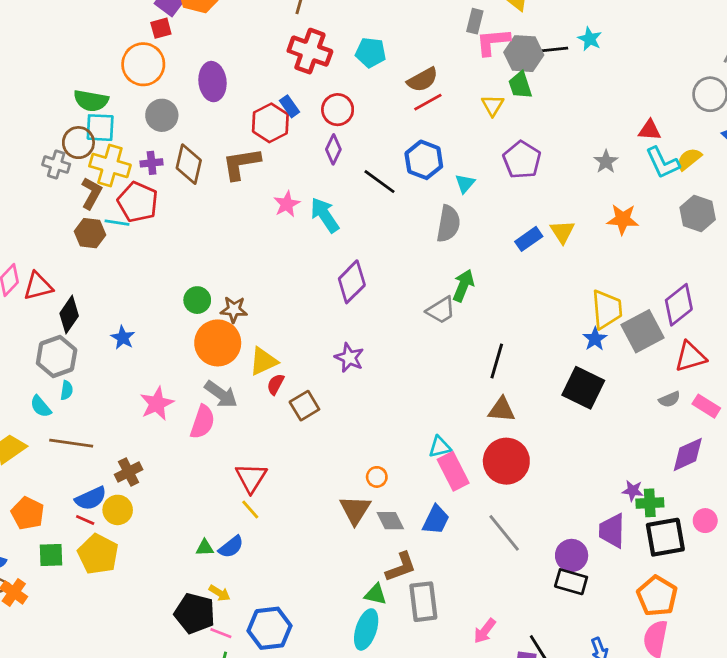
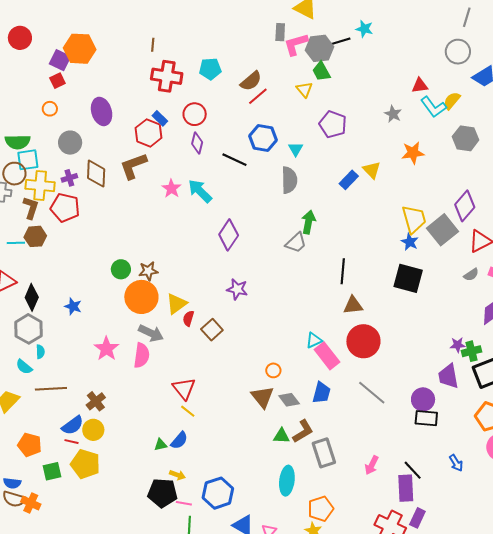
orange circle: (143, 64) -> (50, 109), size x0.5
cyan line: (117, 223) -> (16, 243), moved
green triangle: (376, 594) -> (281, 436), moved

